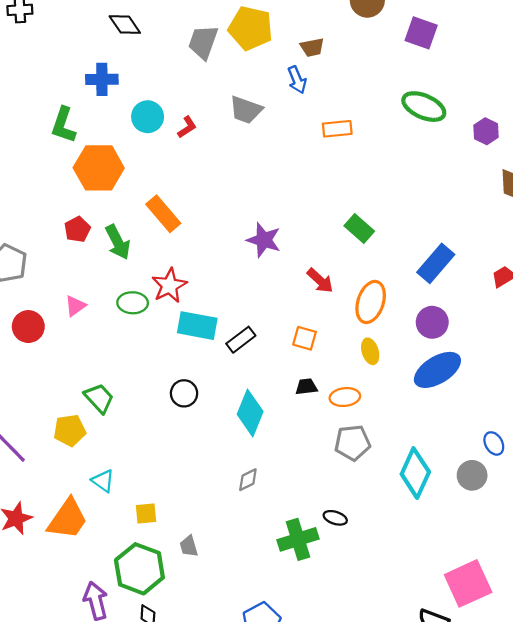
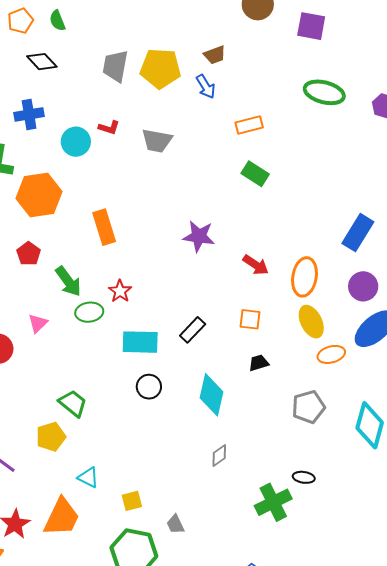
yellow pentagon: (251, 28) -> (160, 68), moved
gray trapezoid: (246, 110) -> (157, 141), moved
red L-shape: (187, 127) -> (109, 128), moved, turned 60
orange rectangle: (163, 214) -> (104, 227), turned 32
green rectangle: (359, 228) -> (255, 174), moved
green arrow: (118, 242) -> (68, 281), moved
red star: (169, 286) -> (120, 291), size x0.7
cyan rectangle: (197, 326) -> (140, 342), moved
yellow ellipse: (370, 351) -> (311, 322), size x1.4
orange ellipse: (345, 397) -> (331, 354), moved

